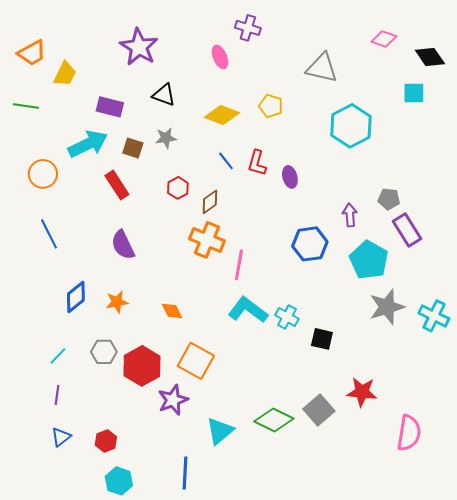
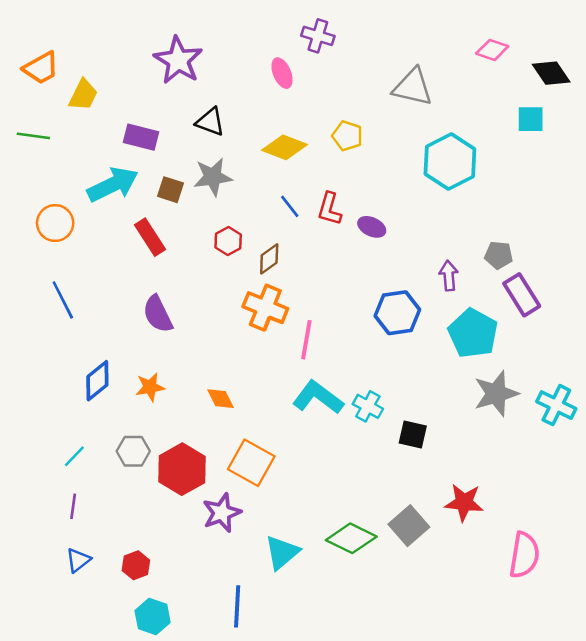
gray star: (166, 138) -> (213, 177), size x1.4
purple ellipse: (290, 177) -> (372, 227), turned -50

